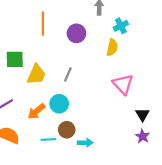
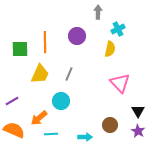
orange line: (43, 24) -> (45, 42), moved
green square: (15, 59) -> (20, 49), moved
orange arrow: (36, 111) -> (39, 118), moved
brown circle: (67, 130) -> (110, 125), moved

